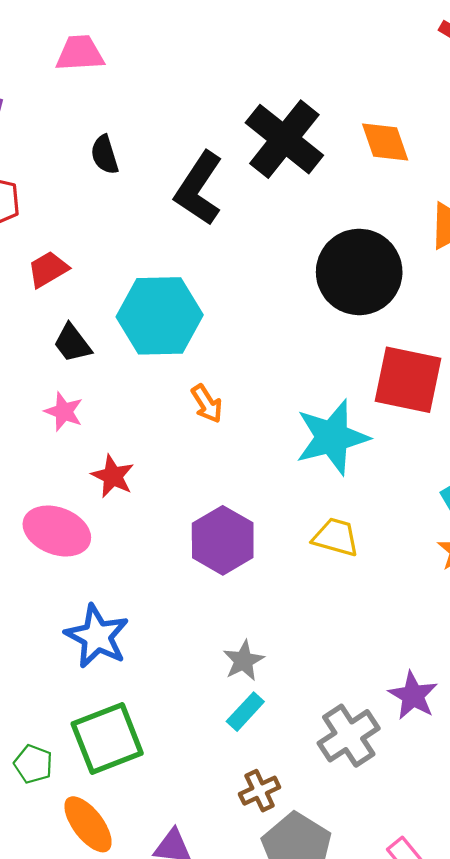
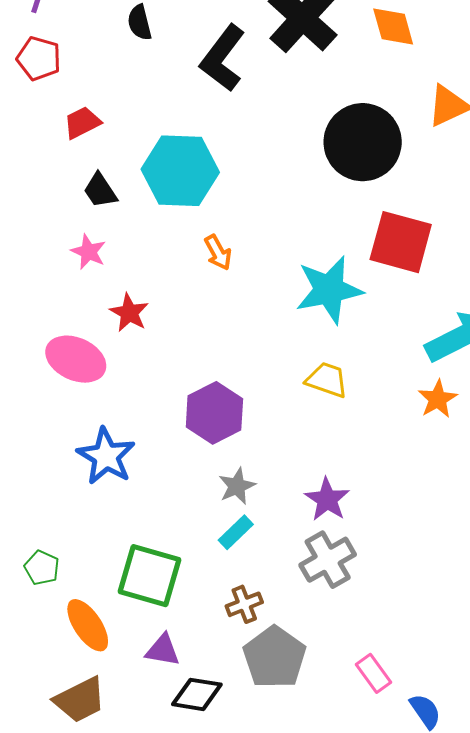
purple hexagon: (223, 540) -> (214, 413), moved
purple star: (413, 696) -> (327, 499), moved
green square: (107, 738) -> (149, 576), moved, turned 34

